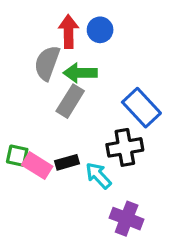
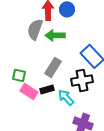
gray rectangle: (70, 101) -> (53, 67), moved
green square: (17, 156) -> (19, 75), moved

